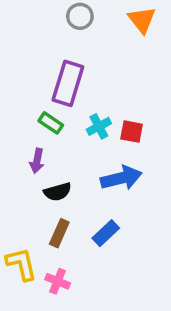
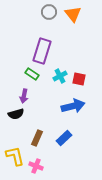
orange triangle: (142, 20) -> (73, 14), moved
black semicircle: (58, 192) -> (16, 114), moved

